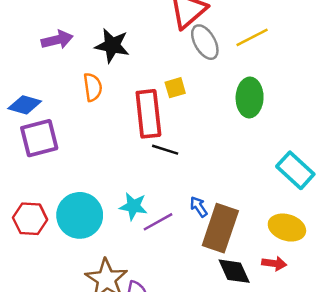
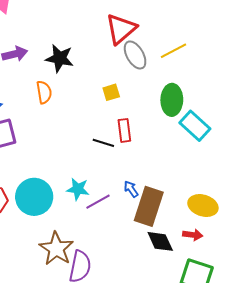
red rectangle: (148, 114) -> (124, 130), moved, size x0.6
cyan rectangle: (295, 170) -> (195, 126), moved

